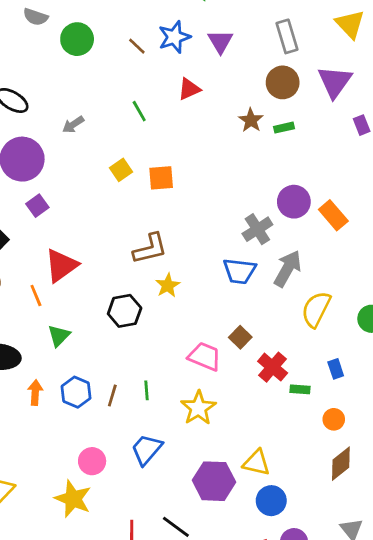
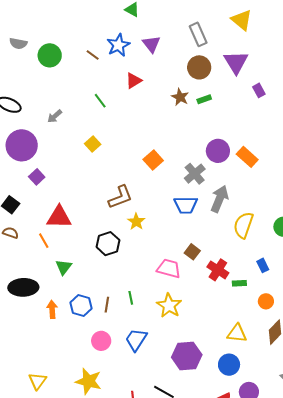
orange square: (161, 178) -> (153, 160), moved, turned -30
red triangle: (61, 266) -> (59, 217), turned 44
pink circle: (92, 461) -> (101, 341), moved
yellow triangle: (257, 463) -> (237, 333), moved

